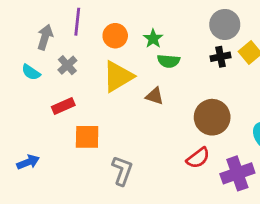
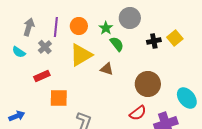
purple line: (77, 22) -> (56, 27), moved
gray circle: (225, 24) -> (130, 18), moved
green semicircle: (169, 61) -> (117, 44), turned -133

